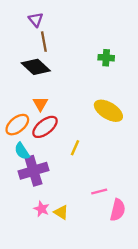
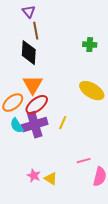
black diamond: (36, 67) -> (29, 53), turned 50
orange triangle: (40, 104) -> (33, 85), size x1.5
purple cross: (33, 171) -> (35, 125), moved

